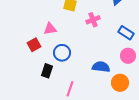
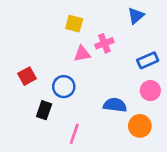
pink triangle: (50, 29) -> (82, 54), moved
blue rectangle: (126, 33) -> (148, 60), turned -56

